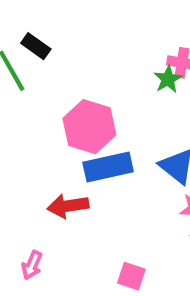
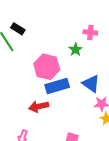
green star: (168, 79) -> (76, 50), moved

